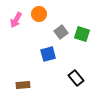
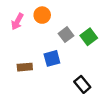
green square: (82, 34) -> (89, 37), turned 35
brown rectangle: (23, 85) -> (25, 67), moved

